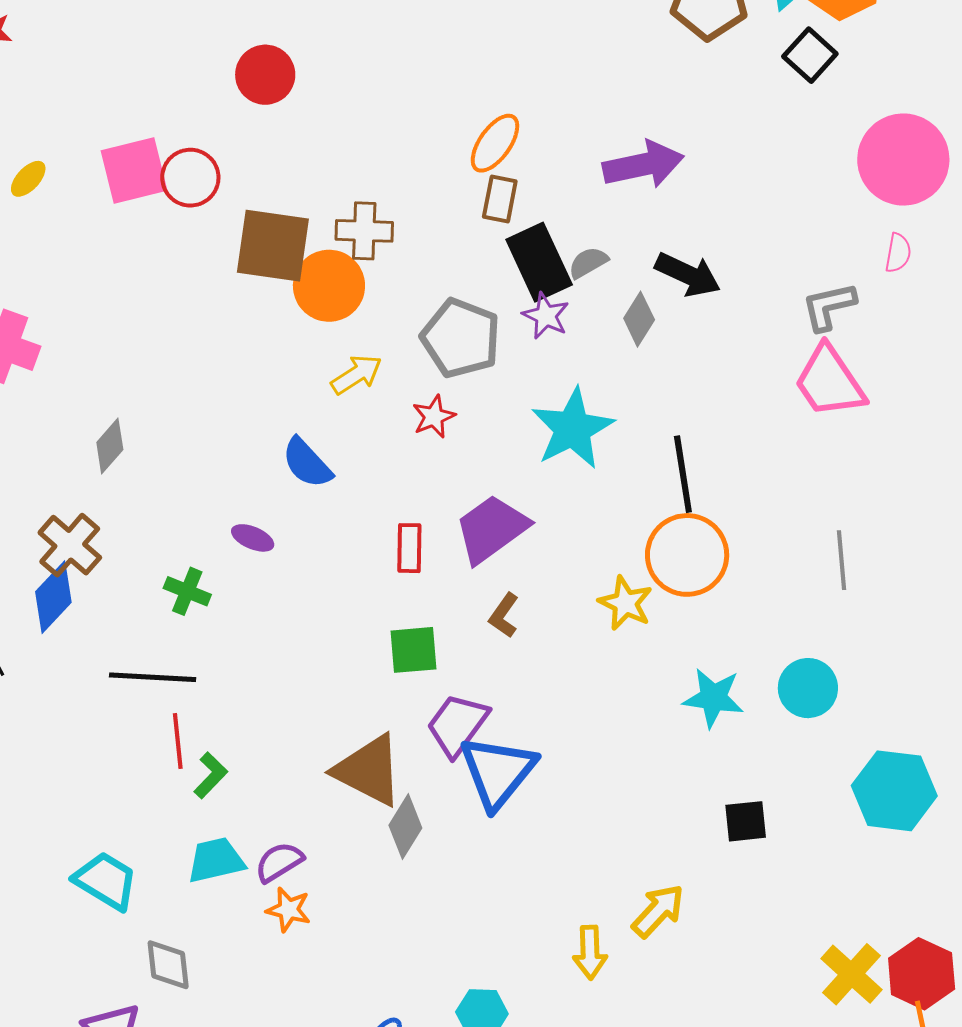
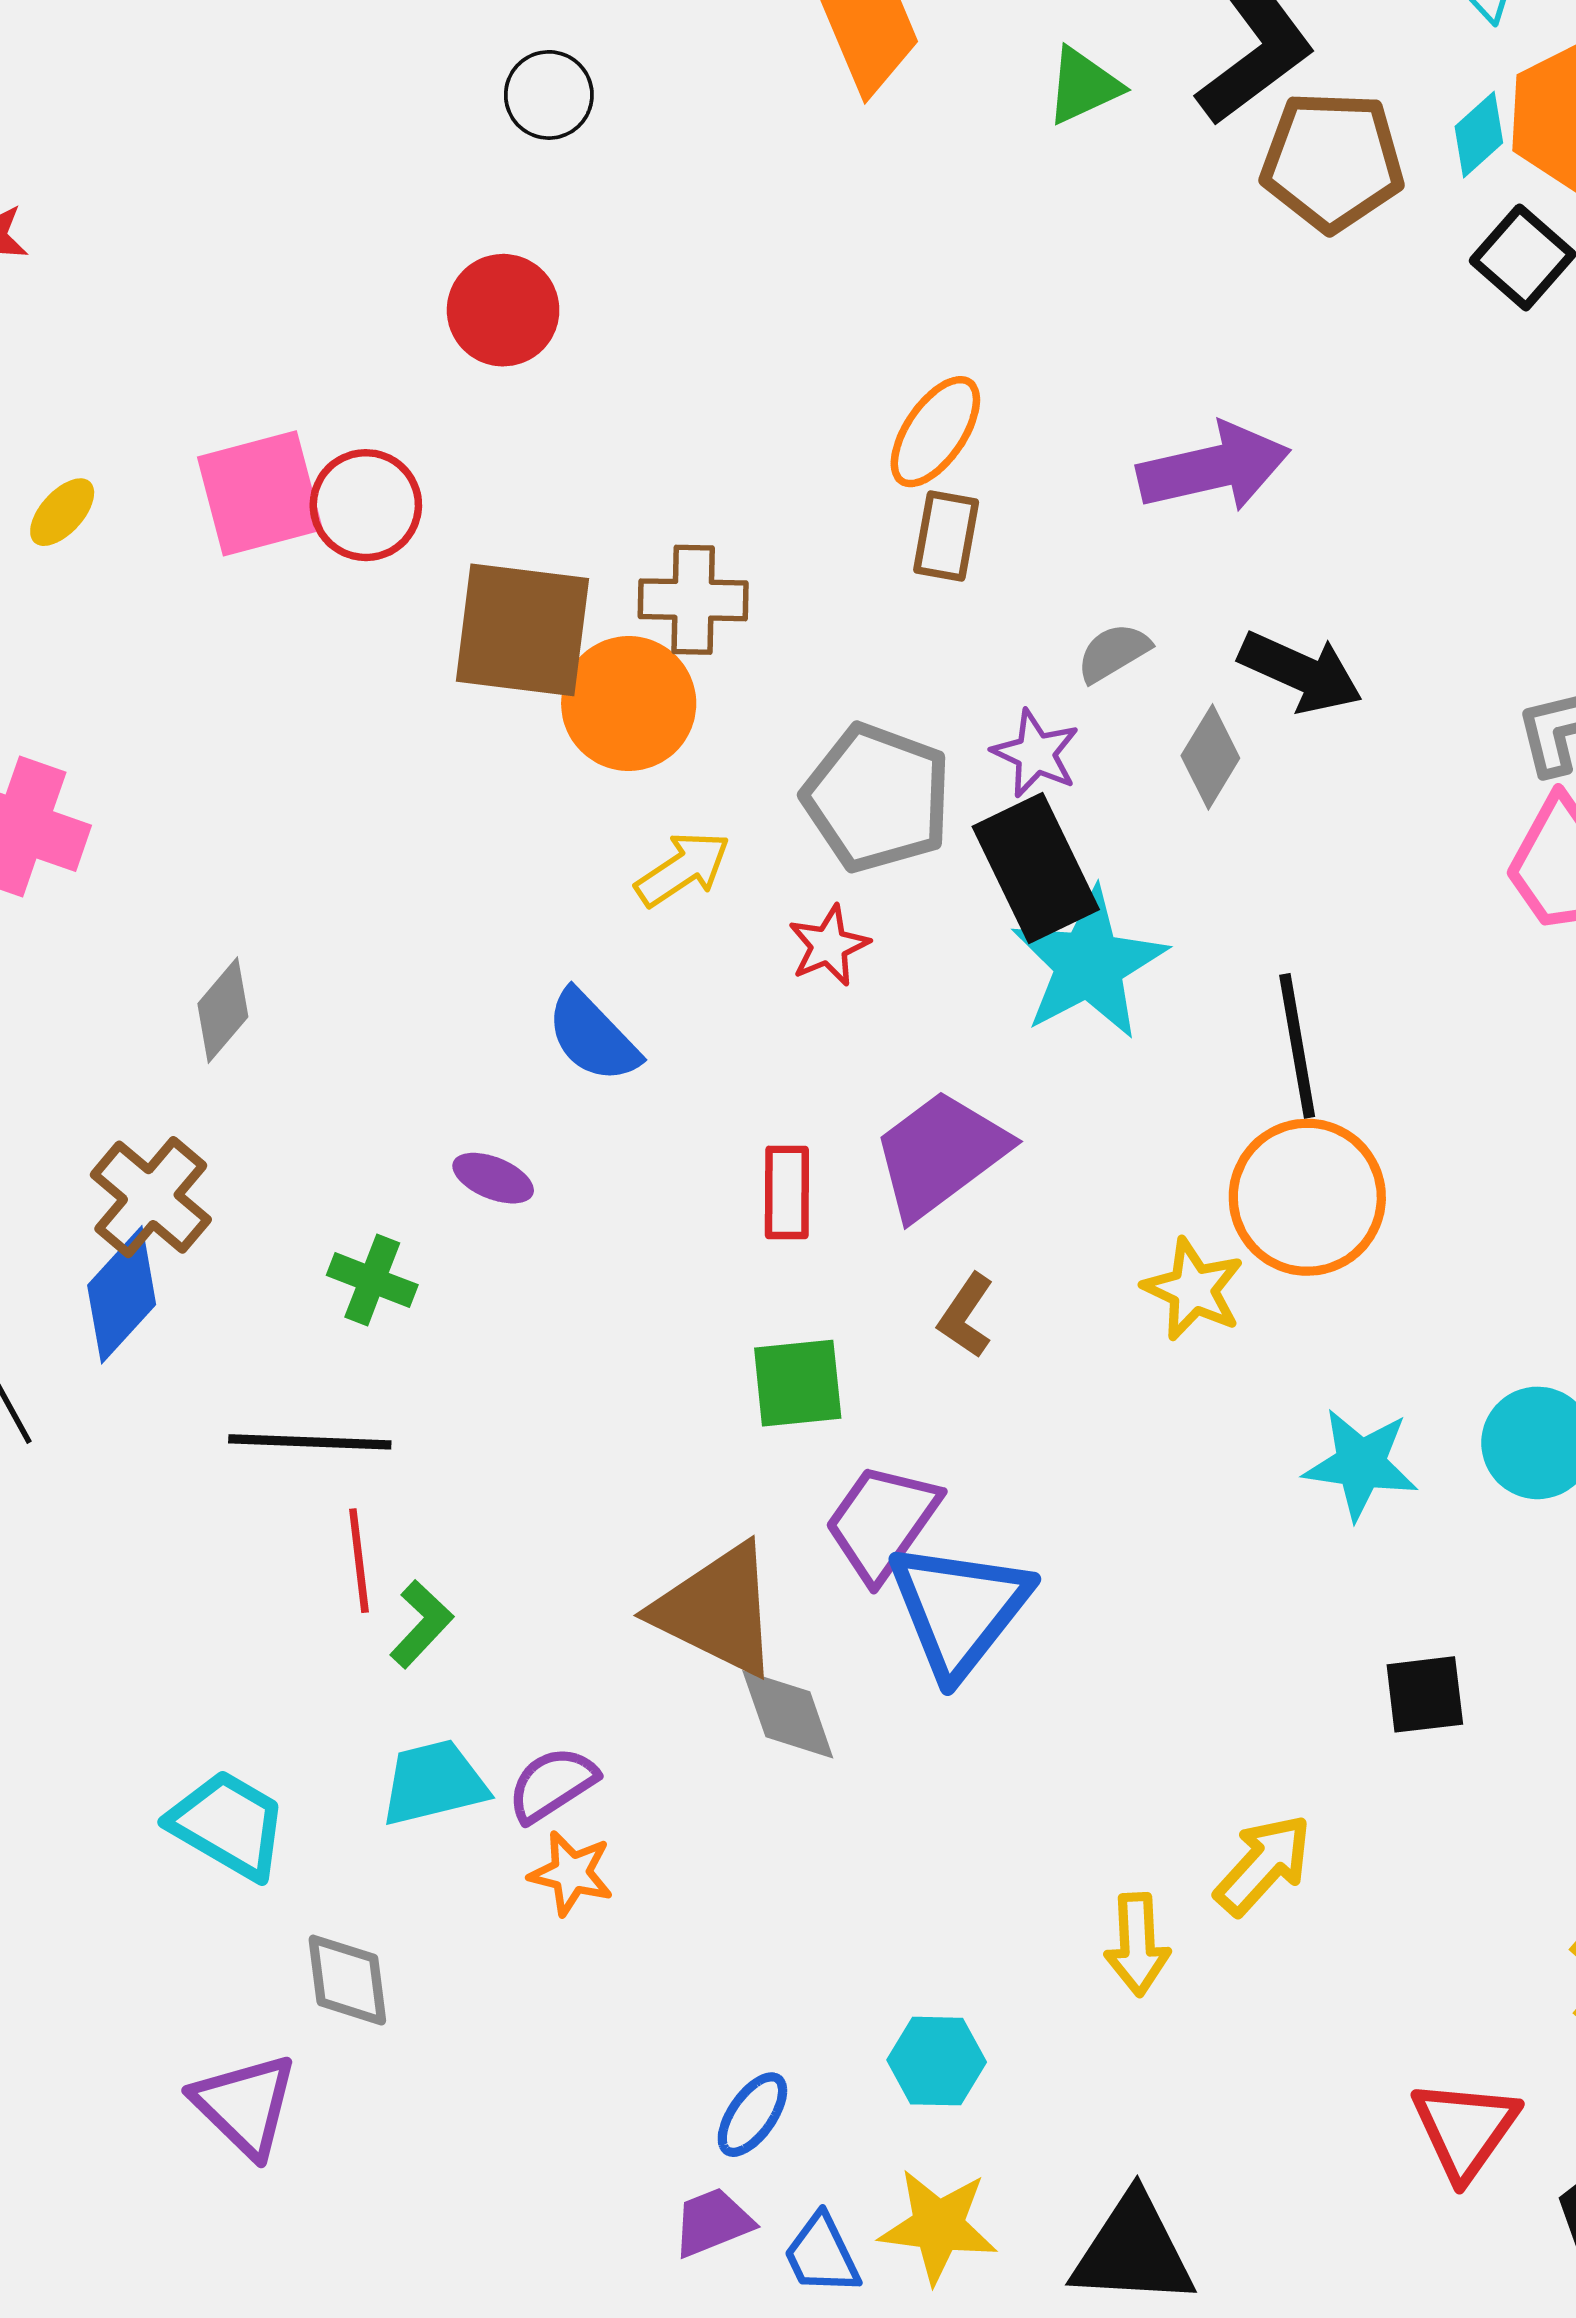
black rectangle: (539, 262) -> (1036, 868), moved
gray diamond: (405, 827) -> (788, 1714), turned -50

